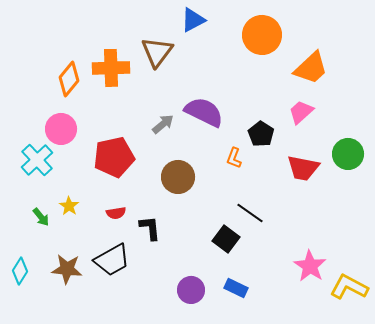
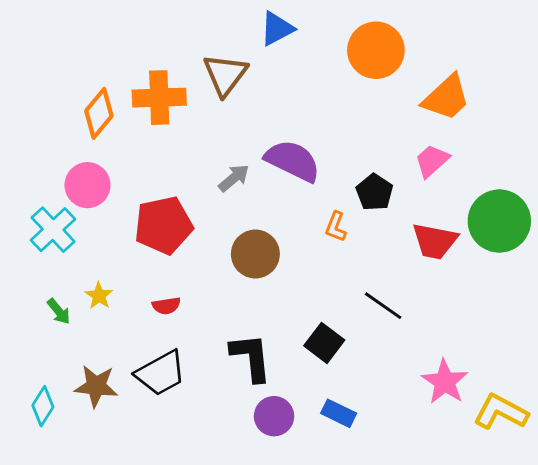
green circle: (348, 154) -> (499, 221), size x1.4
black line: (250, 213) -> (383, 306), moved
black L-shape: (150, 228) -> (251, 357), moved, size x1.4
cyan diamond: (20, 271) -> (43, 406), moved

